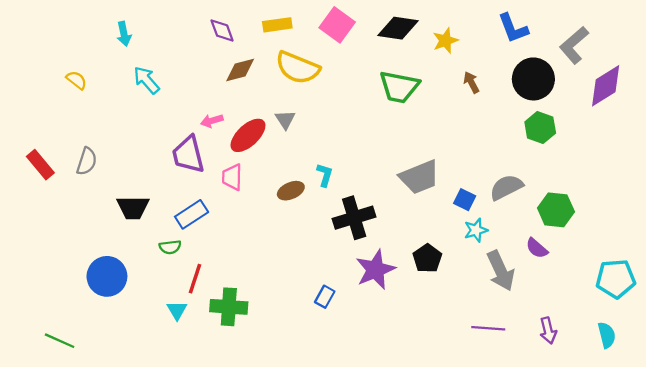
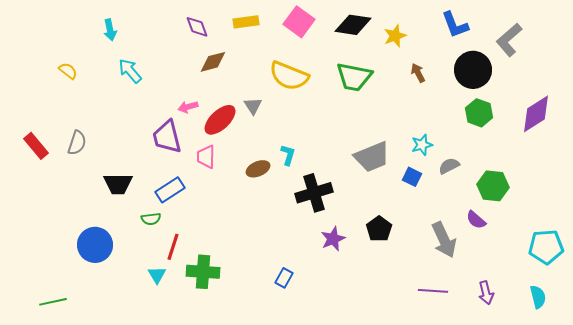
yellow semicircle: (298, 68) -> (289, 76), moved
purple diamond: (606, 86) -> (536, 114), moved
gray semicircle: (506, 187) -> (449, 166), size x0.7
cyan star: (476, 230) -> (422, 145), moved
purple star: (375, 270) -> (333, 239), size x0.7
blue rectangle: (325, 297) -> (284, 278), moved
green line: (60, 341) -> (53, 302), turned -36

